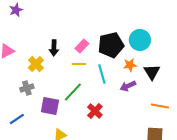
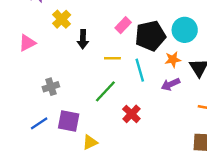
pink rectangle: (82, 46) -> (123, 25), moved
yellow cross: (36, 64) -> (62, 19), moved
purple square: (50, 106) -> (69, 121), moved

